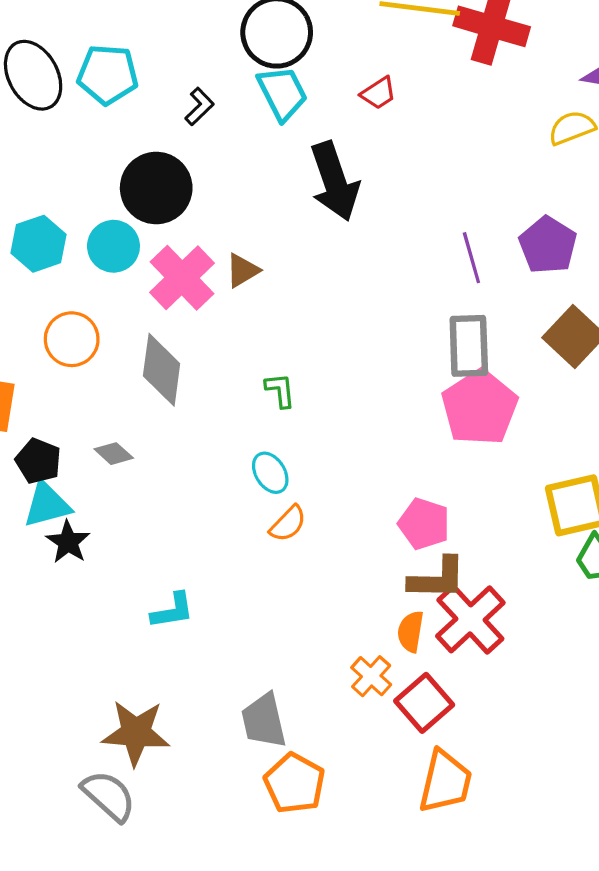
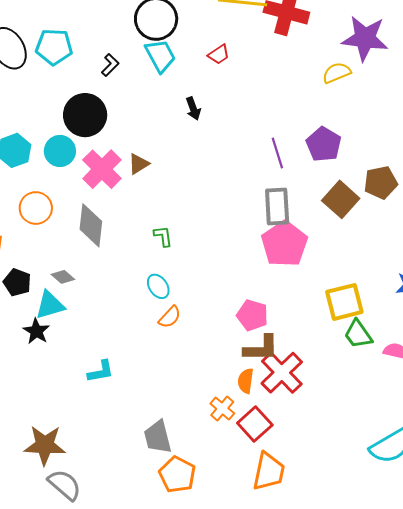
black arrow: (334, 181) -> (193, 109), size x0.5
cyan triangle: (47, 505) -> (50, 305), moved
brown star: (136, 733) -> (45, 445), moved

